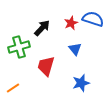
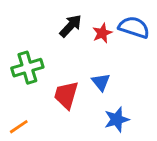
black arrow: (42, 28) -> (71, 26), moved
blue triangle: (75, 49) -> (101, 82), moved

